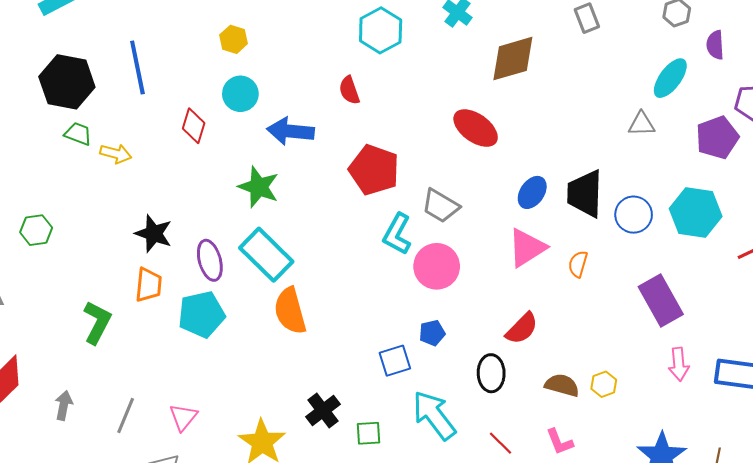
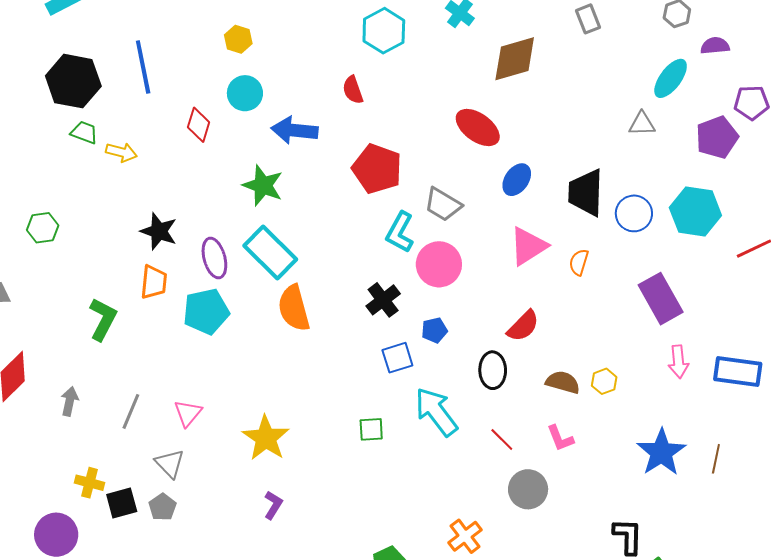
purple semicircle: (715, 45) -> (715, 46), turned 88
blue ellipse: (532, 192) -> (517, 180), moved
black cross: (323, 411) -> (383, 300), moved

